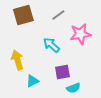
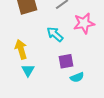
cyan triangle: (32, 81) -> (28, 70), moved, turned -32

